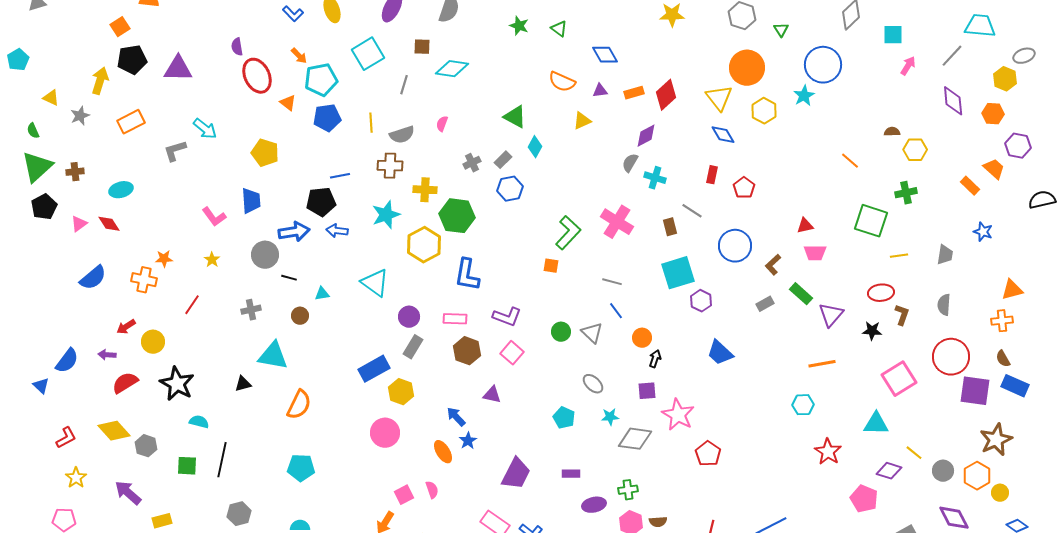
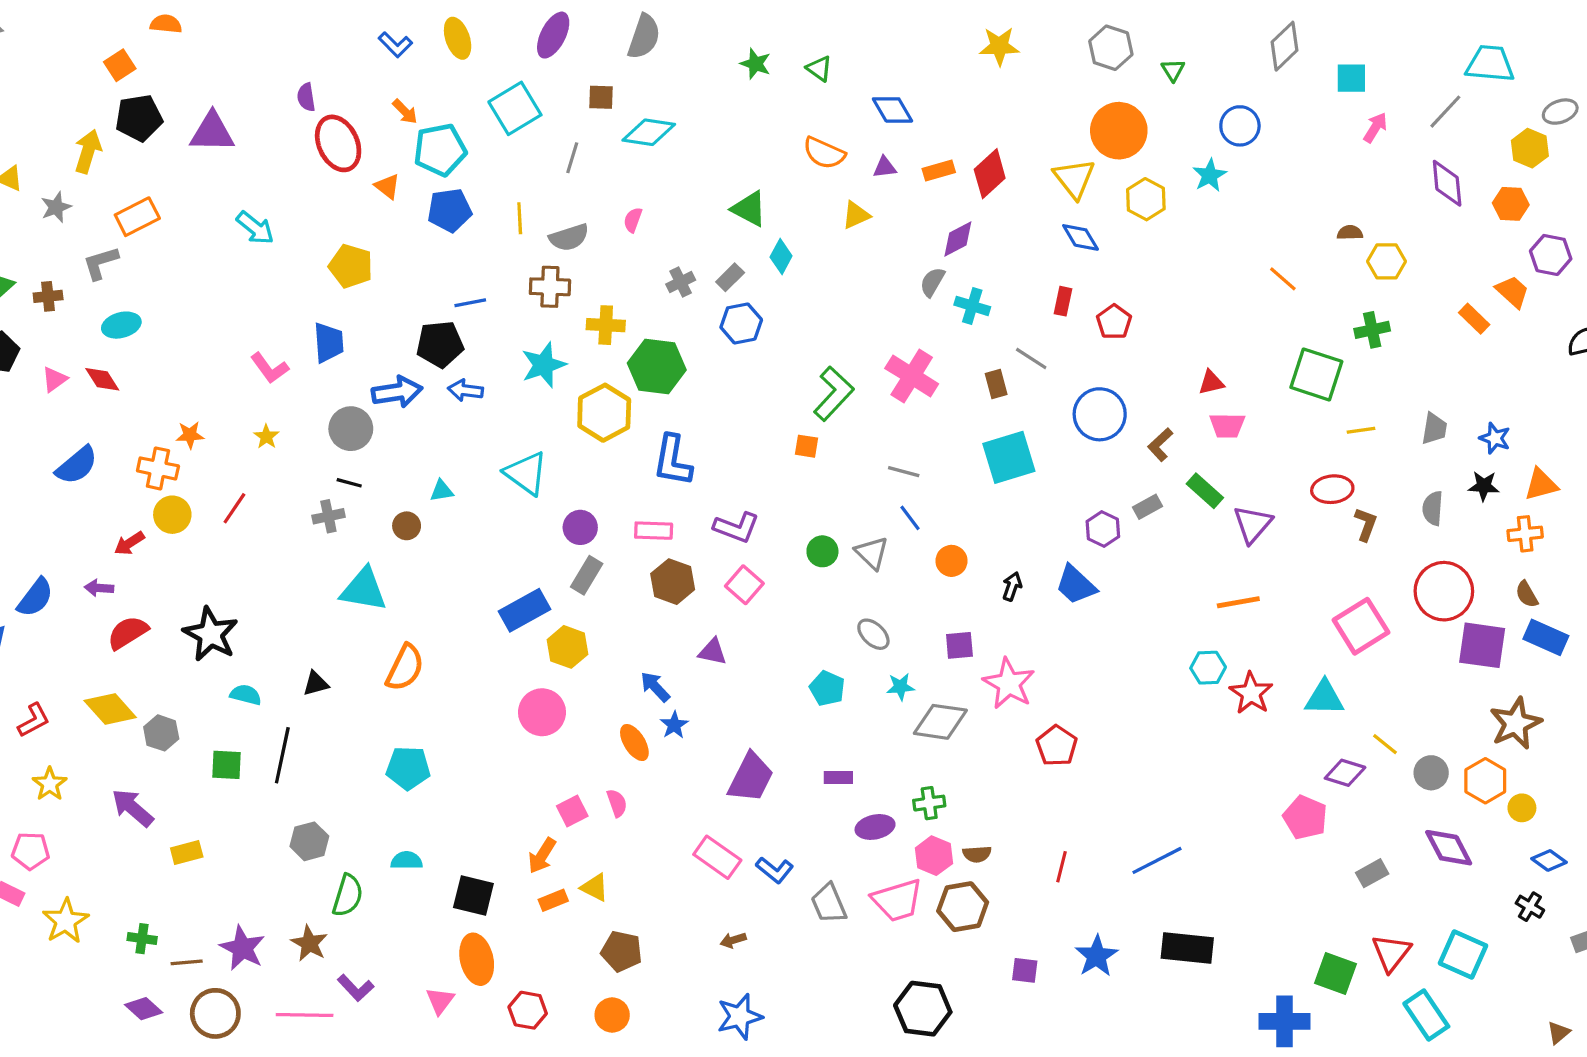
blue circle: (823, 65) -> (1240, 126), size x0.7
gray L-shape: (175, 151) -> (101, 263), moved
blue star: (983, 232) -> (1495, 438), moved
black line: (289, 278) -> (349, 483), moved
purple hexagon: (701, 301) -> (1103, 529), moved
black star: (872, 331) -> (1484, 486), moved
yellow circle: (153, 342) -> (172, 515), moved
black arrow: (655, 359) -> (1012, 586), moved
black triangle: (243, 384) -> (316, 684), moved
red star: (828, 452) -> (1251, 693), moved

